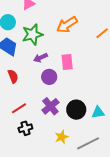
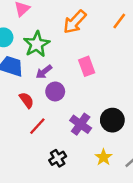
purple arrow: (41, 58) -> (44, 72), moved
purple circle: (49, 77) -> (55, 91), moved
red line: (19, 108) -> (37, 126), moved

